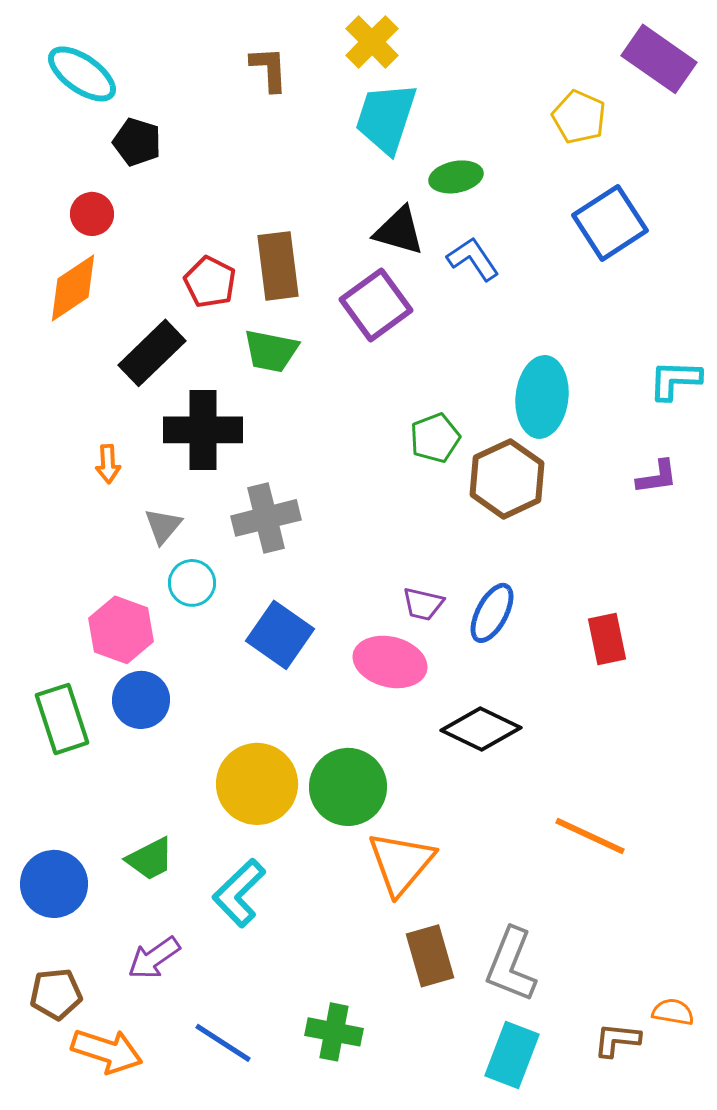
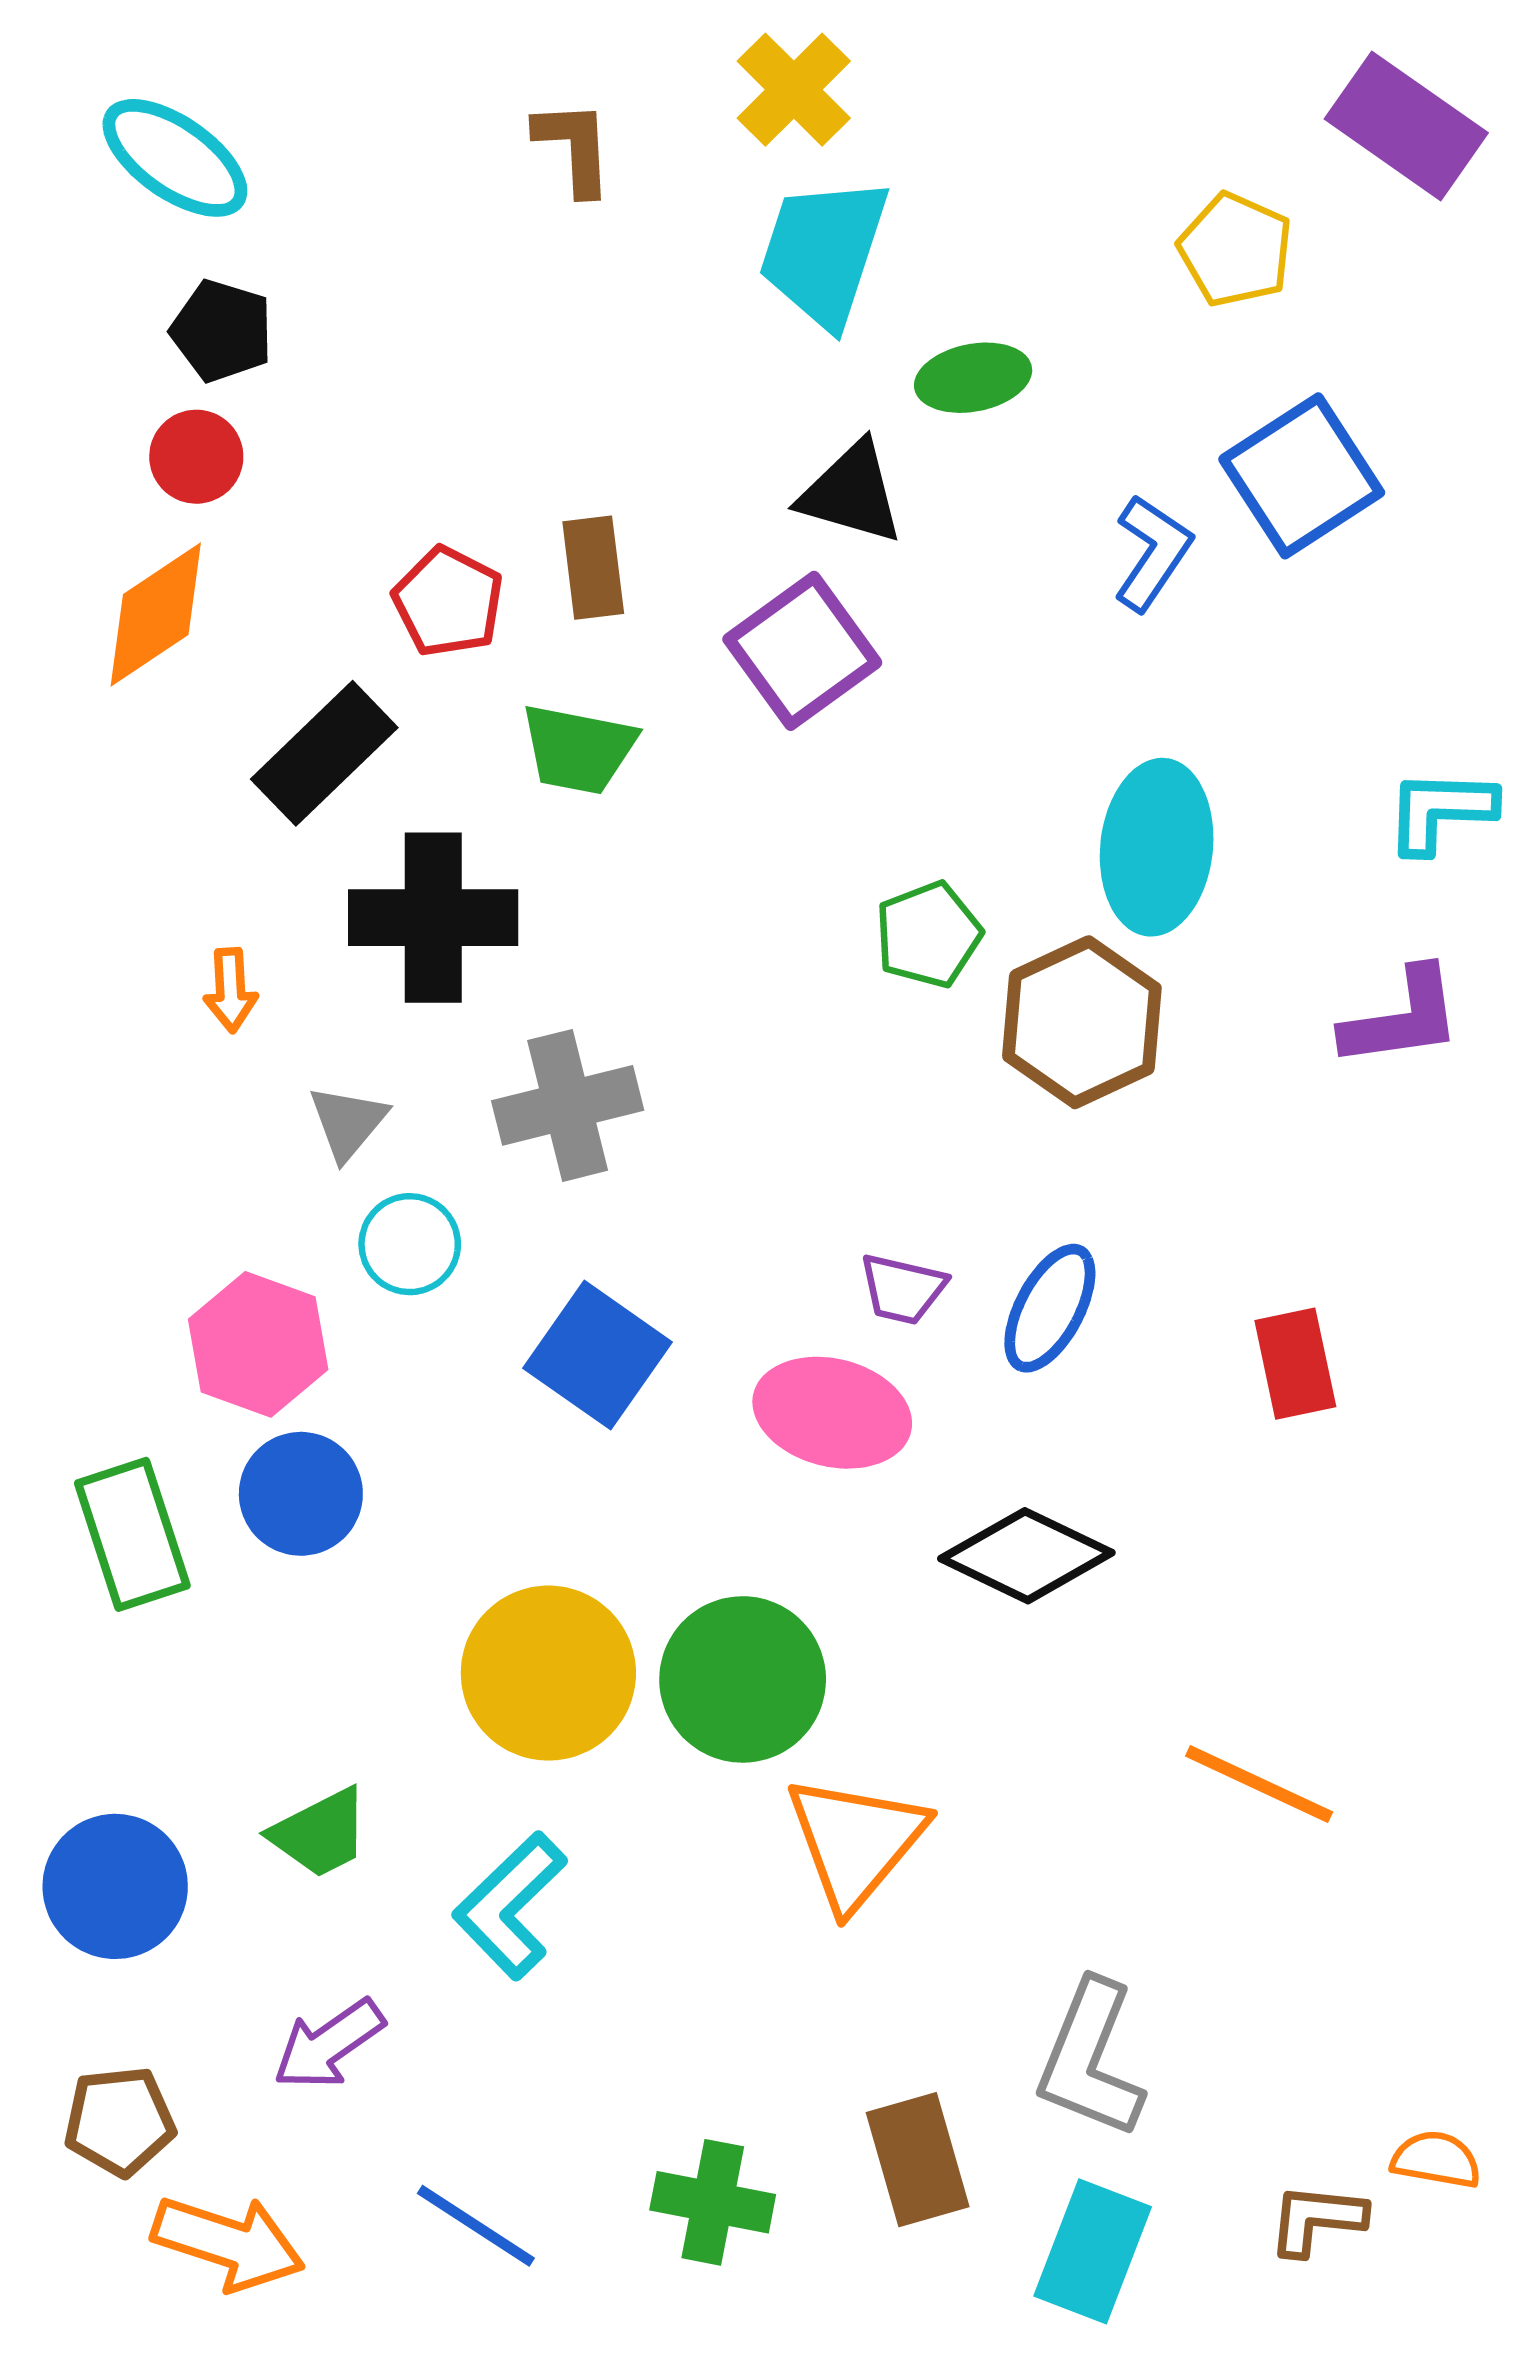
black pentagon: (137, 142) -> (222, 331), moved
blue L-shape: (473, 259) -> (1152, 553), moved, turned 68
brown rectangle: (278, 266) -> (593, 568), size x0.7
purple L-shape: (657, 477) -> (1402, 1018), size x1.4
brown rectangle: (430, 956) -> (918, 2160), moved

